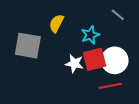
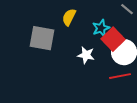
red square: (95, 59) -> (113, 39), moved, turned -30

